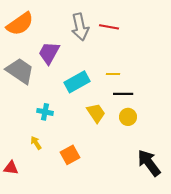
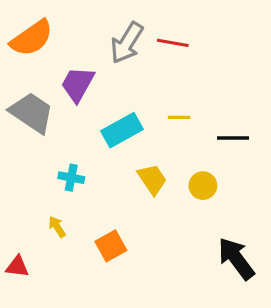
gray arrow: (80, 27) -> (127, 43), turned 44
black line: (123, 94) -> (233, 138), moved

